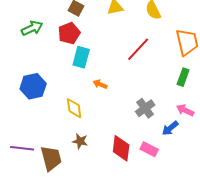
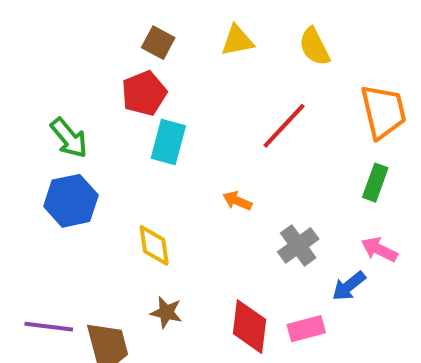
green arrow: (32, 28) -> (69, 138), moved, turned 75
orange arrow: (100, 84) -> (237, 201), moved
pink rectangle: (149, 149) -> (306, 329), turned -42

